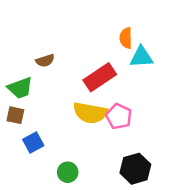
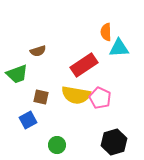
brown square: (15, 115) -> (41, 97), moved

